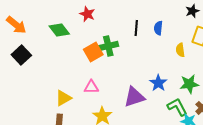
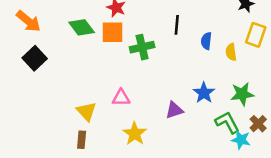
blue semicircle: (158, 28) -> (206, 41), moved
orange square: (93, 52) -> (112, 32), moved, turned 30
purple triangle: (134, 97) -> (174, 110), size x0.7
yellow triangle: (63, 98) -> (86, 111), turned -42

